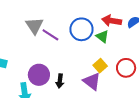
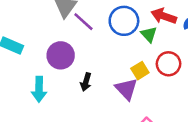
red circle: (126, 68) -> (169, 64), moved
purple circle: (39, 75) -> (61, 55), moved

